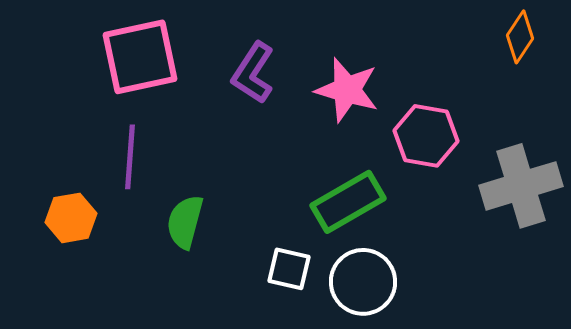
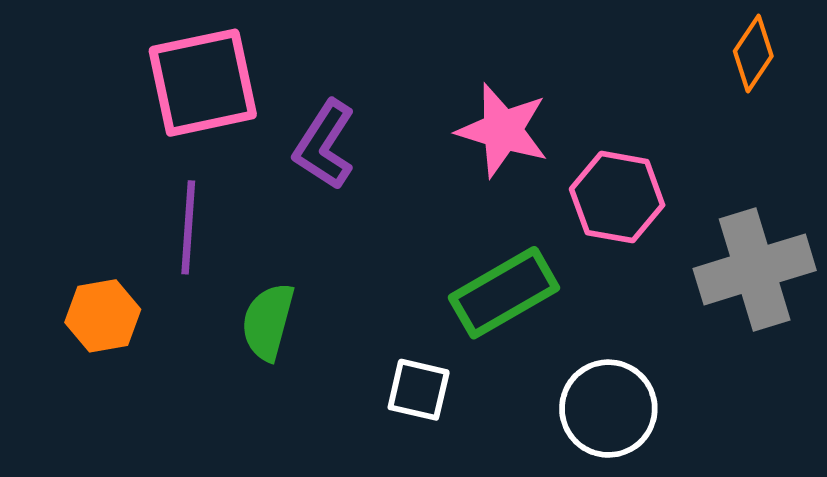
purple L-shape: (253, 73) -> (324, 145), moved
white circle: (363, 282) -> (608, 409), moved

